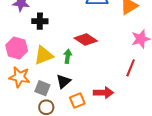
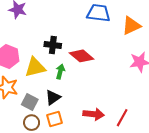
black cross: (40, 21) -> (53, 45), moved
red line: (131, 68) -> (122, 118), moved
orange square: (77, 100) -> (54, 119), moved

